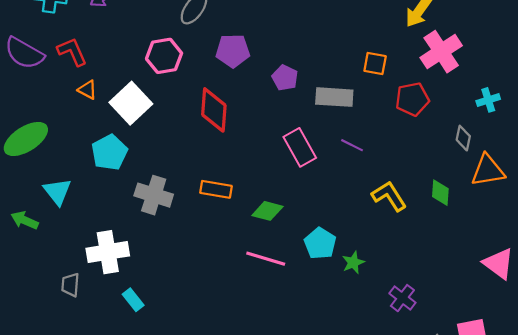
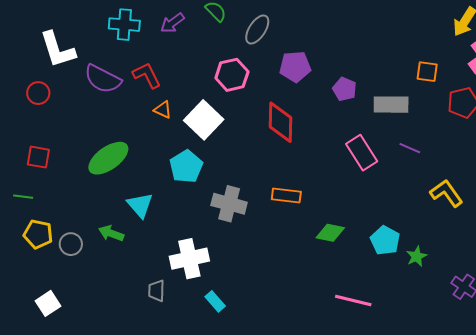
green diamond: (267, 211) -> (330, 233), moved
pink line: (266, 259) -> (353, 300), moved

